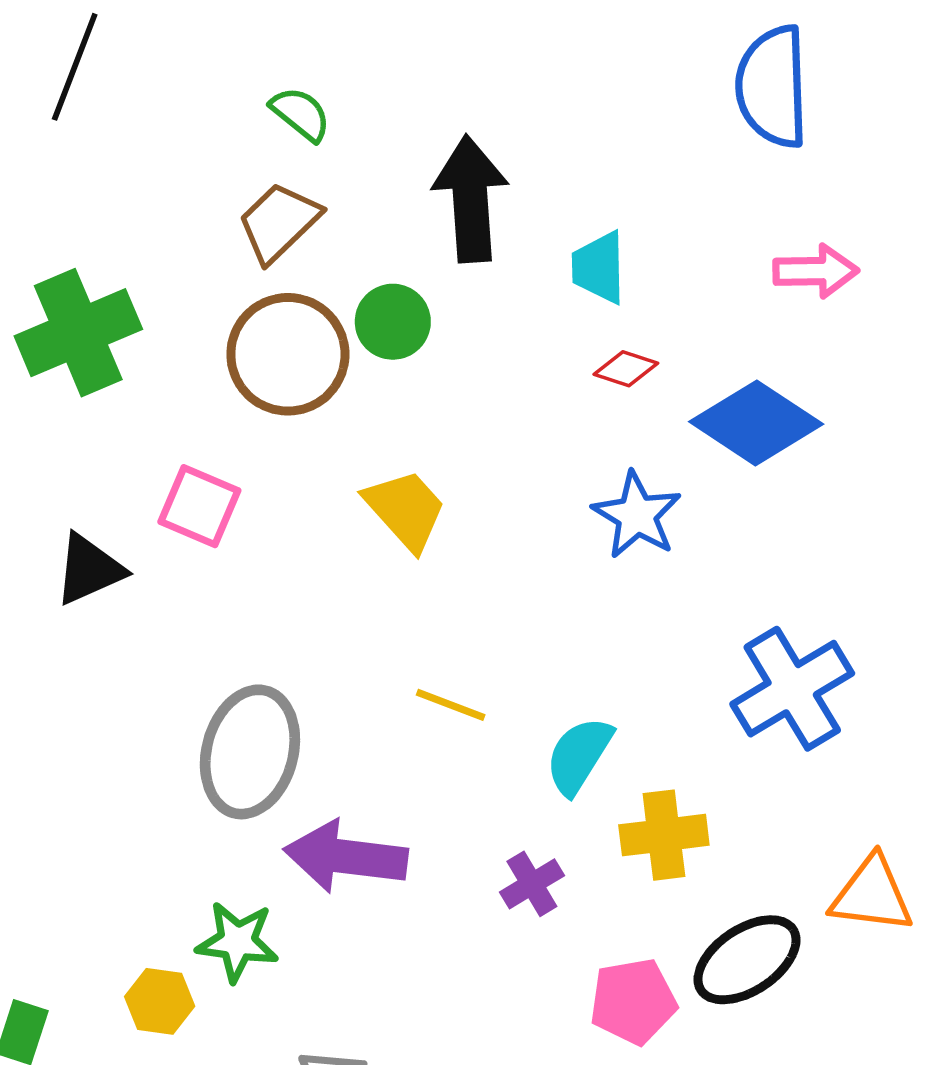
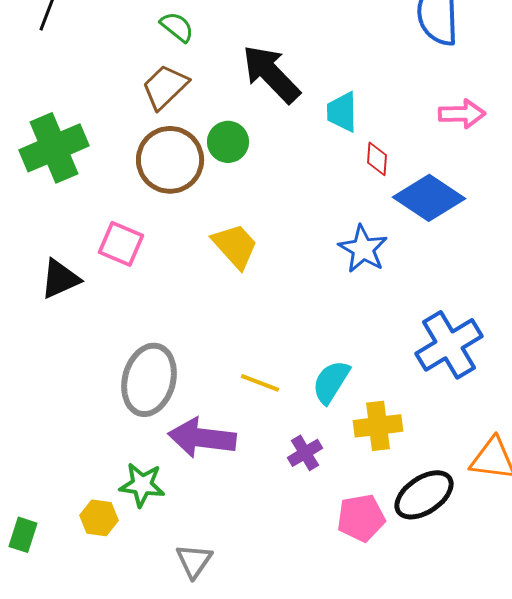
black arrow: (470, 199) -> (271, 74), turned -40
red diamond: (626, 369) -> (377, 159), moved, turned 76
yellow line: (451, 705) -> (260, 383), moved

